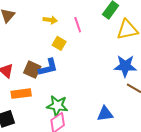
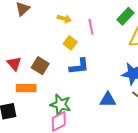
blue L-shape: (48, 67) -> (79, 66), moved
blue triangle: (105, 114) -> (108, 100), moved

